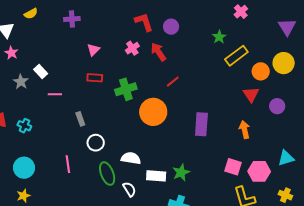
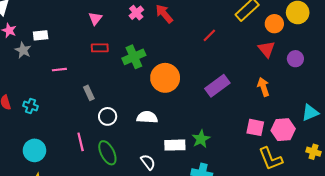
white rectangle: (41, 71) -> (41, 35), moved, turned -48
gray star: (21, 82) -> (23, 50), moved
red line: (173, 82) -> (209, 35), moved
purple rectangle: (201, 124) -> (217, 86), turned 55
white semicircle: (131, 158) -> (147, 117), moved
green ellipse: (107, 174) -> (107, 153), moved

